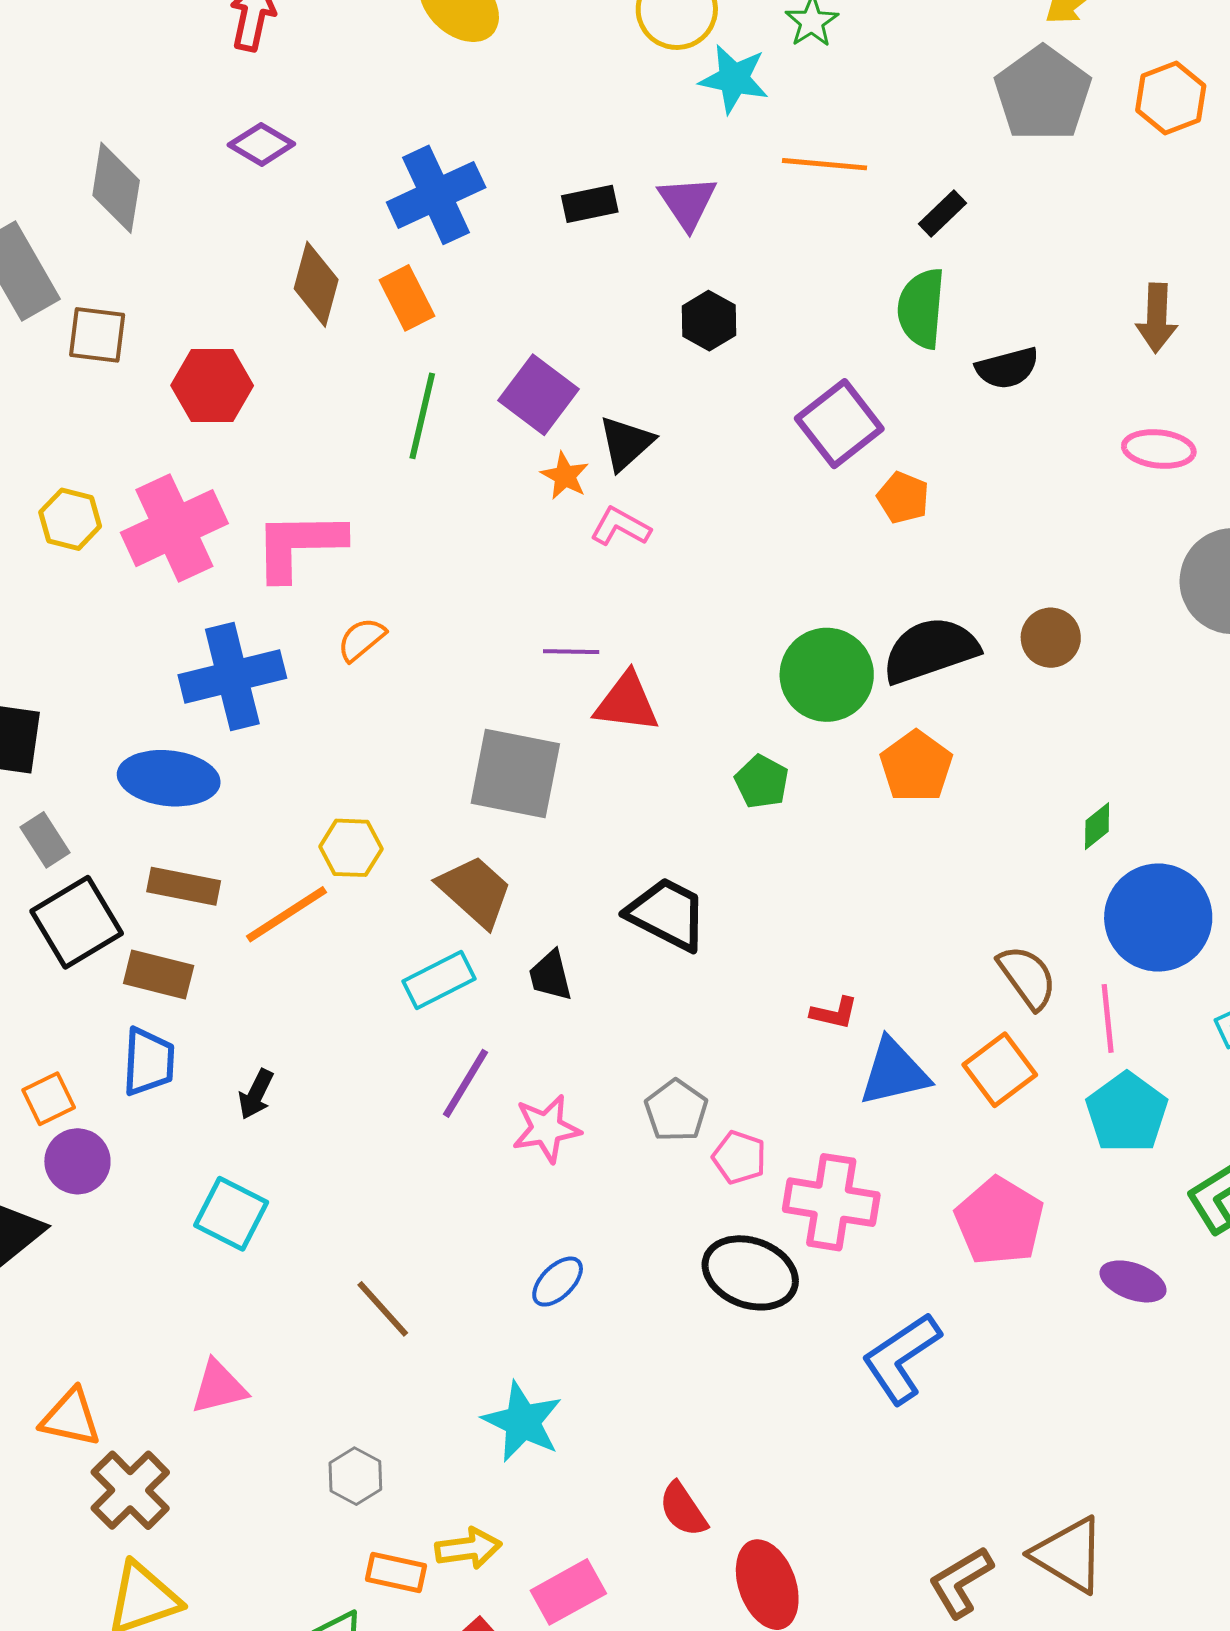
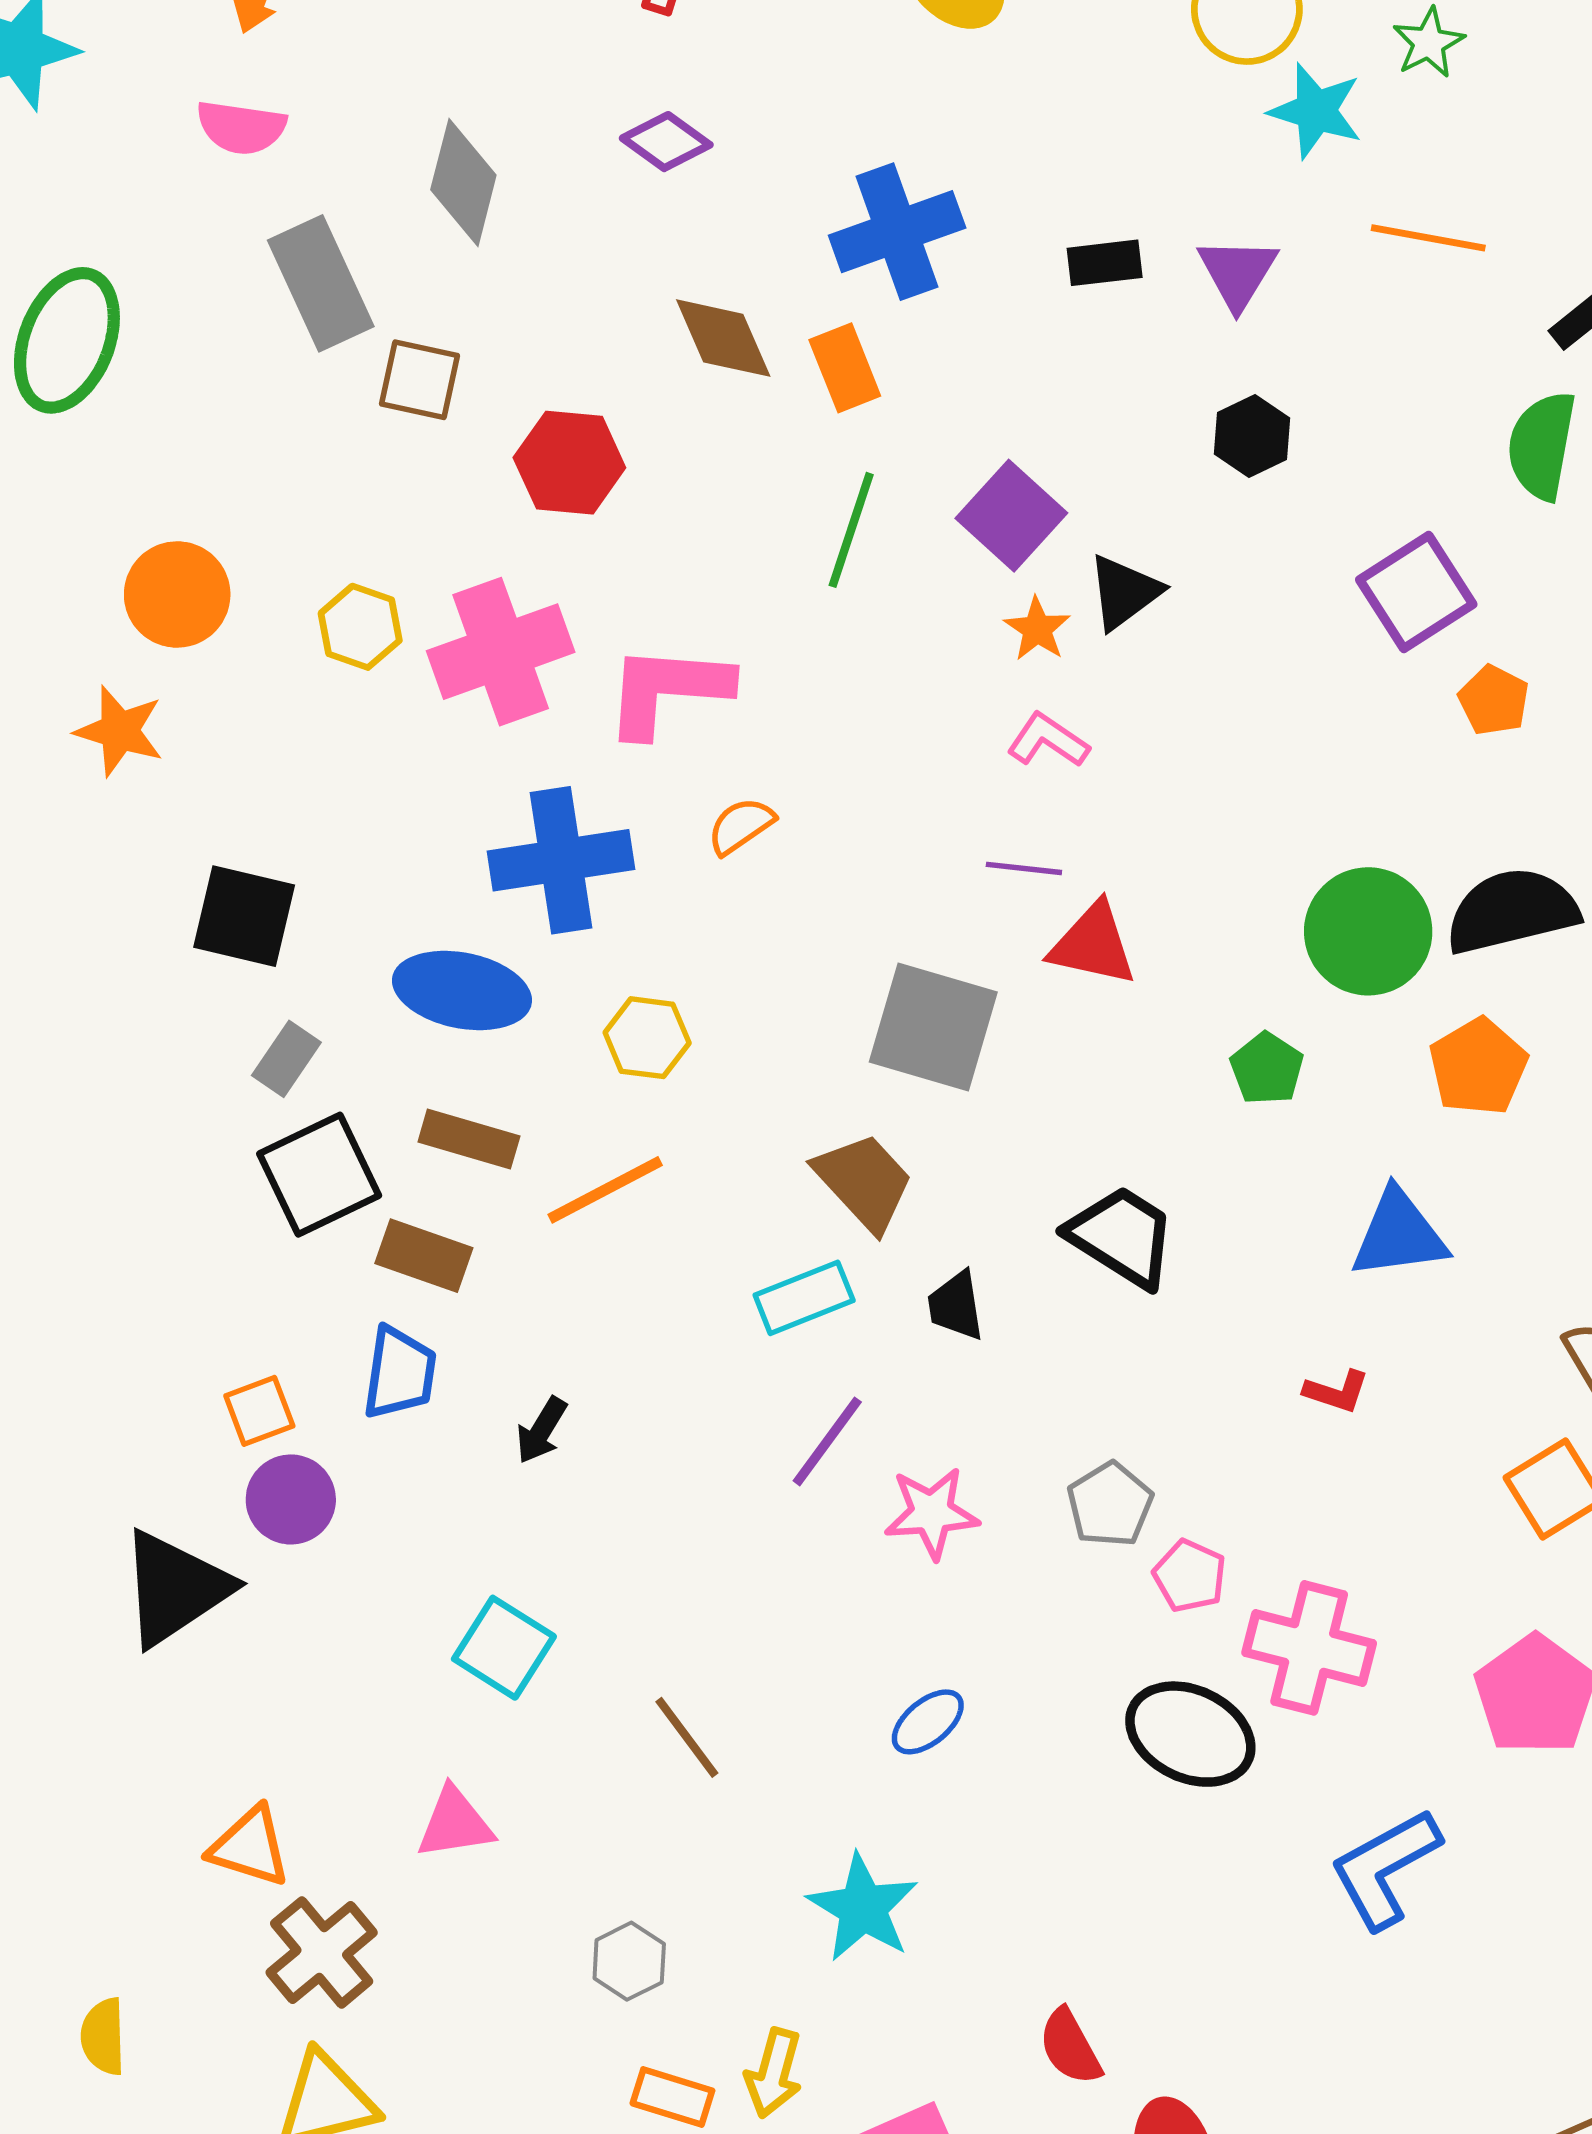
brown diamond: (316, 284) -> (723, 338), turned -44
pink L-shape: (620, 527) -> (1048, 740), moved
gray rectangle: (45, 840) -> (286, 1059), turned 62
yellow hexagon: (351, 848) -> (647, 1038), moved
blue triangle: (894, 1072) -> (1399, 1234), moved
cyan square: (231, 1214) -> (504, 1648), moved
yellow arrow: (468, 1548) -> (774, 2073), turned 108

